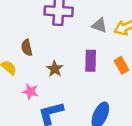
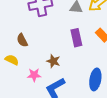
brown star: (55, 69) -> (53, 61), moved

